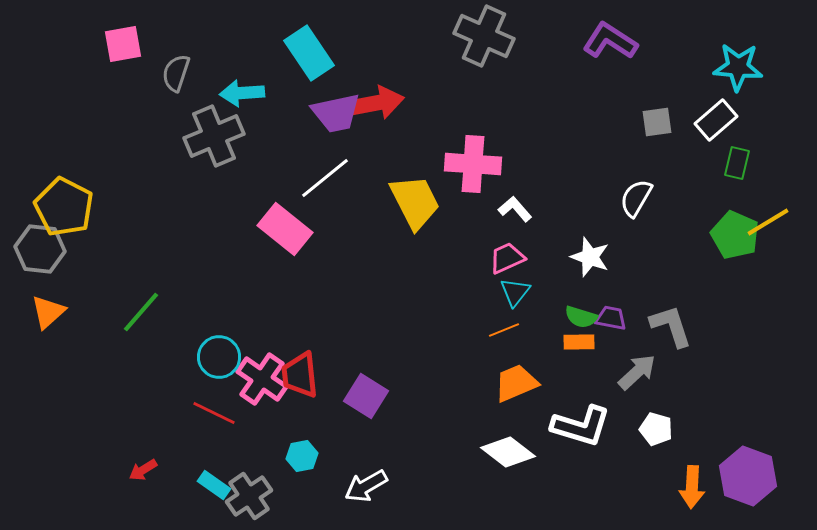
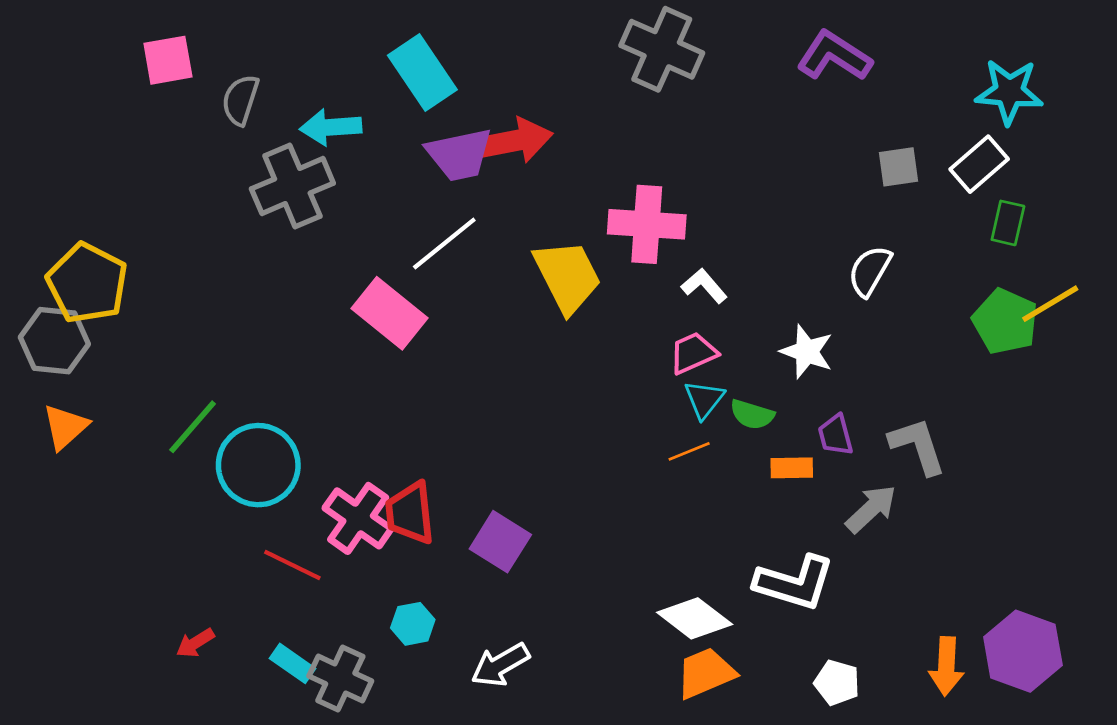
green semicircle: (581, 317) -> (752, 414), moved
purple trapezoid: (611, 318) -> (836, 435), turned -116
cyan circle: (219, 357) -> (258, 465), moved, size x1.4
orange trapezoid: (516, 383) -> (706, 673), moved
white pentagon: (656, 429) -> (837, 683), moved
gray cross: (249, 496) -> (340, 679), turned -30

